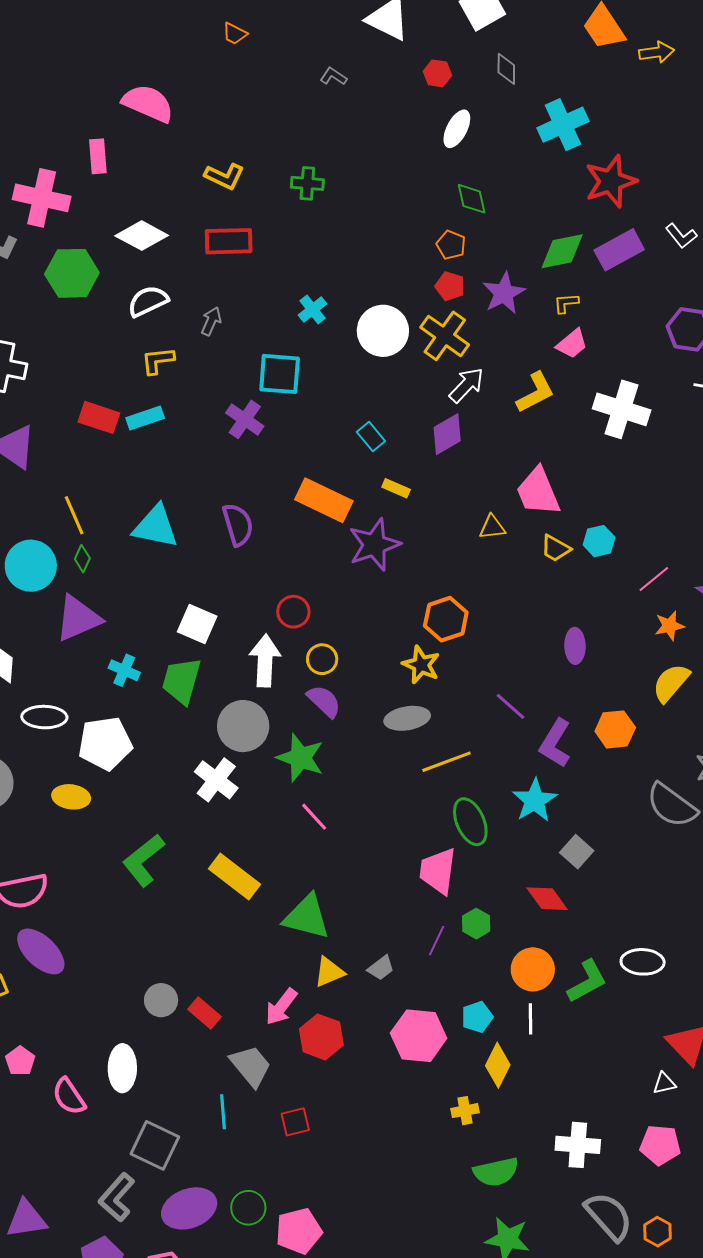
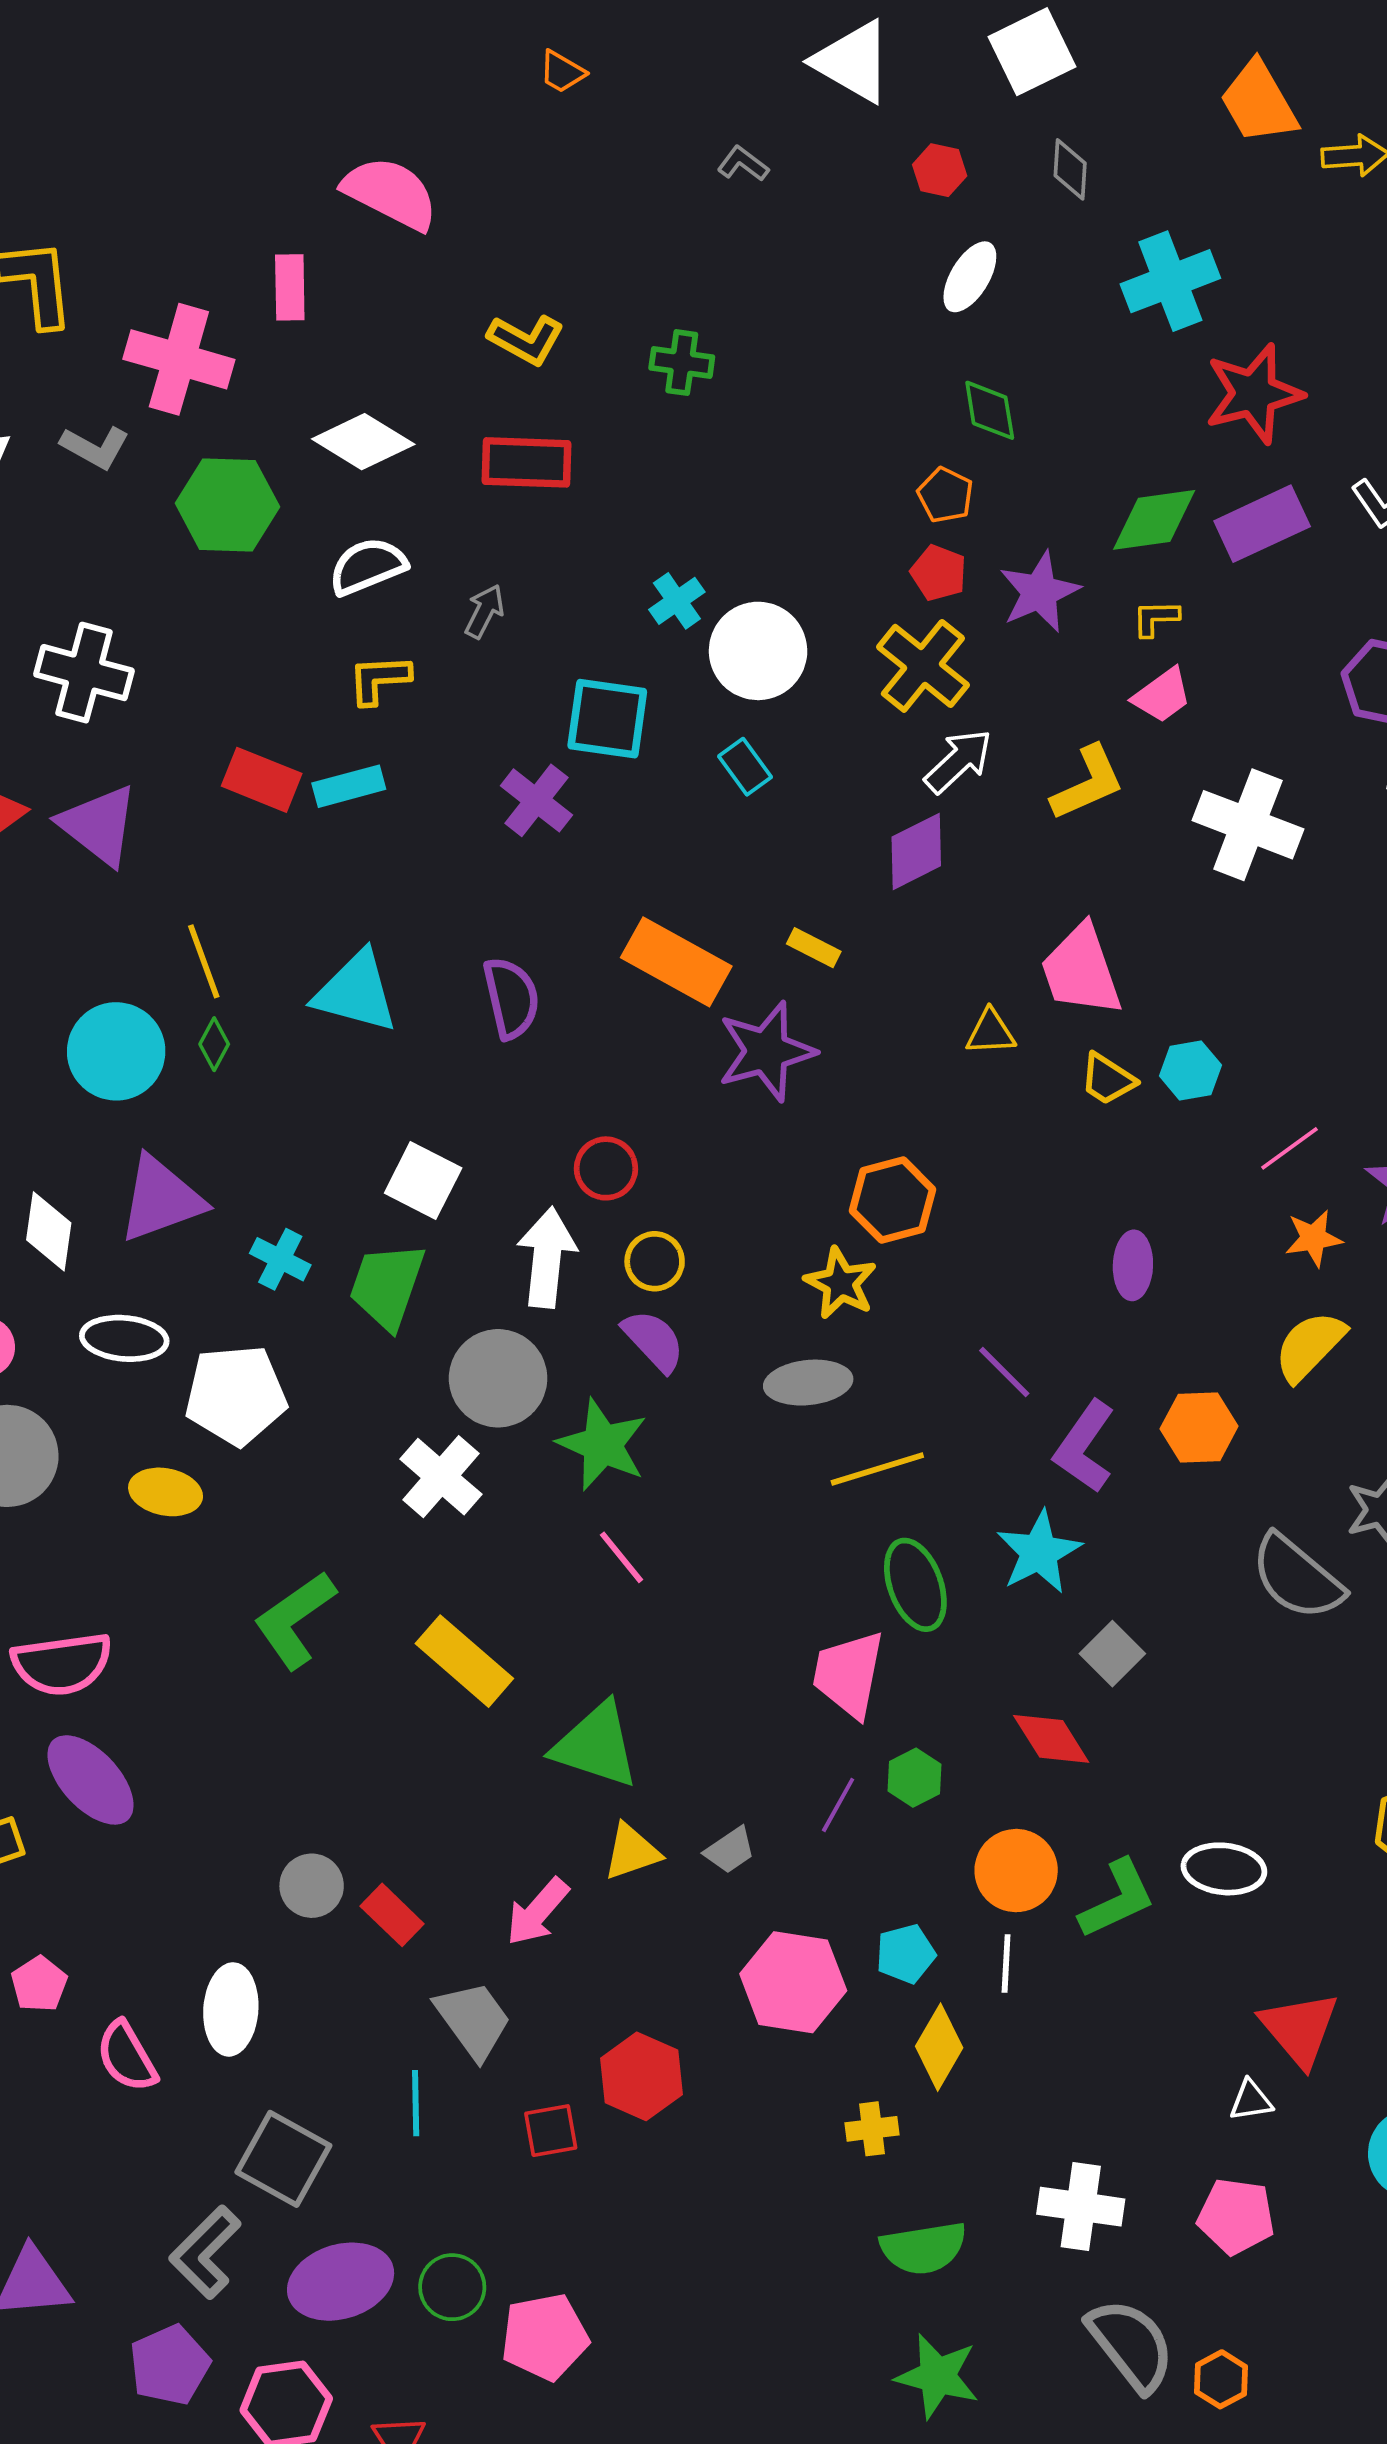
white circle: (383, 331) -> (758, 651), moved
cyan rectangle: (371, 436) -> (745, 767), moved
purple triangle: (78, 618) -> (161, 1199), moved
red hexagon: (321, 1037) -> (641, 2076), moved

